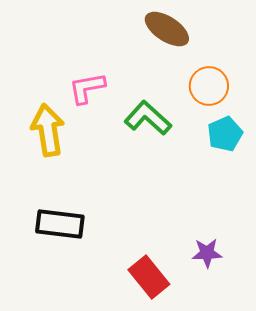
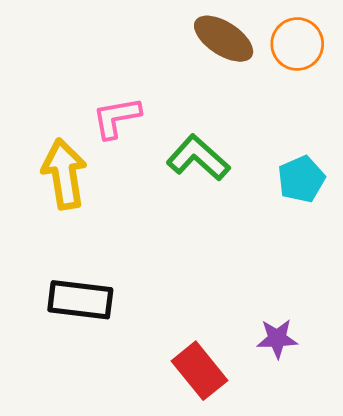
orange circle: (209, 86) -> (297, 44), moved

